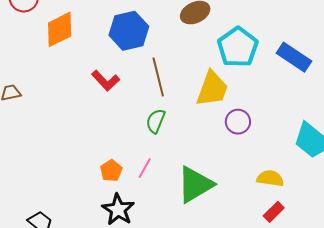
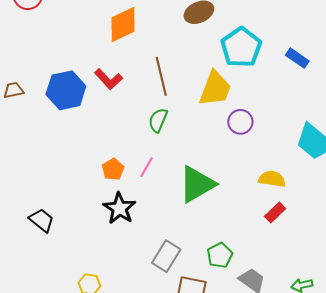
orange diamond: (60, 29) -> (123, 24), moved
blue hexagon: (129, 31) -> (66, 90), moved
blue rectangle: (294, 57) -> (297, 58), size x0.7

